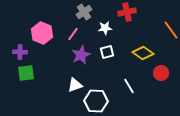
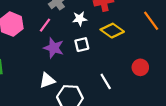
yellow diamond: (143, 53) -> (112, 31), moved
purple star: (81, 55) -> (54, 48), turned -30

